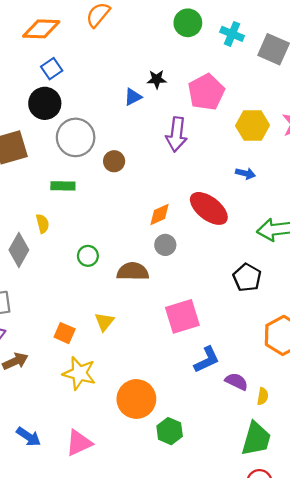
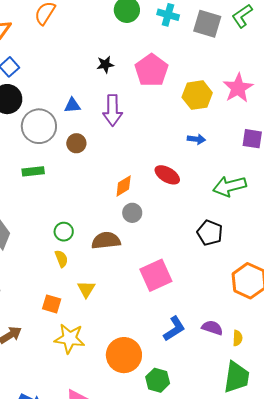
blue triangle: (133, 97) -> (72, 105), moved, turned 30
purple arrow: (177, 134) -> (113, 110), moved
red ellipse: (209, 208) -> (167, 175), size x0.7
yellow semicircle: (43, 224) -> (61, 259), moved
blue L-shape: (207, 360) -> (174, 329), moved

